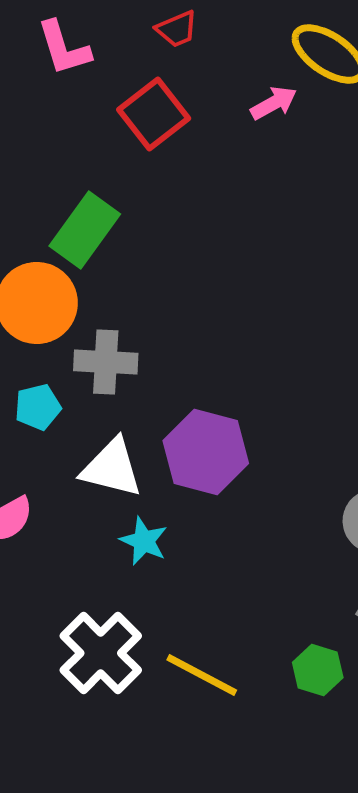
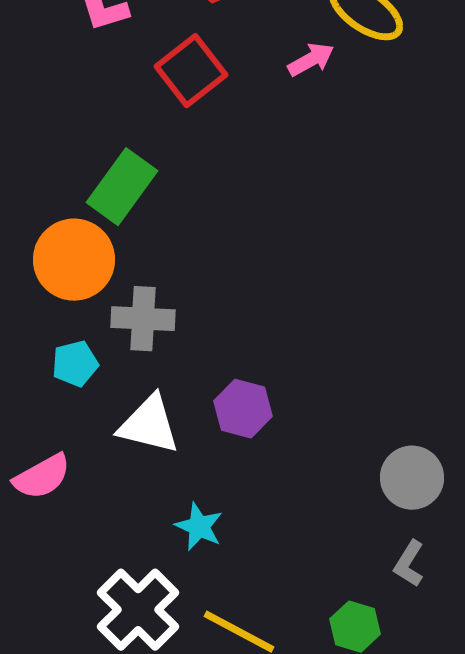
purple hexagon: (206, 452) -> (243, 409), size x0.7
cyan star: (144, 541) -> (199, 527), moved

